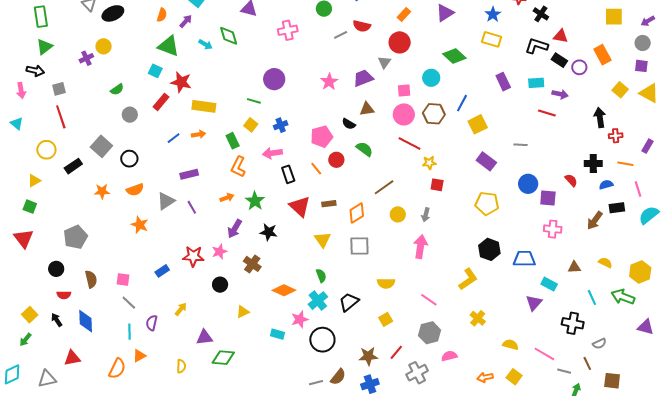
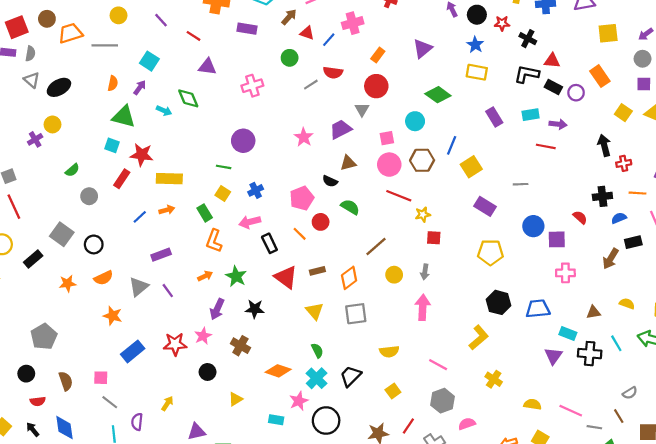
blue rectangle: (162, 271) -> (133, 351), moved, size x1.5
black cross: (573, 323) -> (590, 354), moved

